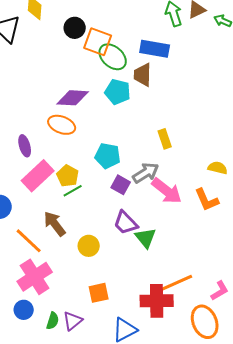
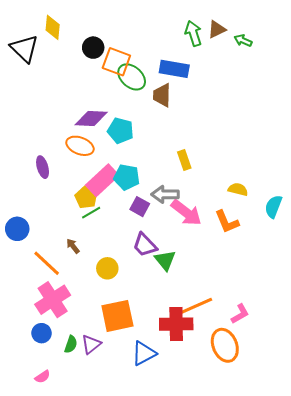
cyan pentagon: (118, 92) -> (120, 131), moved
gray arrow: (146, 173) -> (165, 194), turned -148
pink rectangle: (38, 176) -> (102, 180), moved
brown arrow: (55, 224) -> (73, 246), size x0.6
orange square: (99, 293) -> (117, 316), size x1.6

